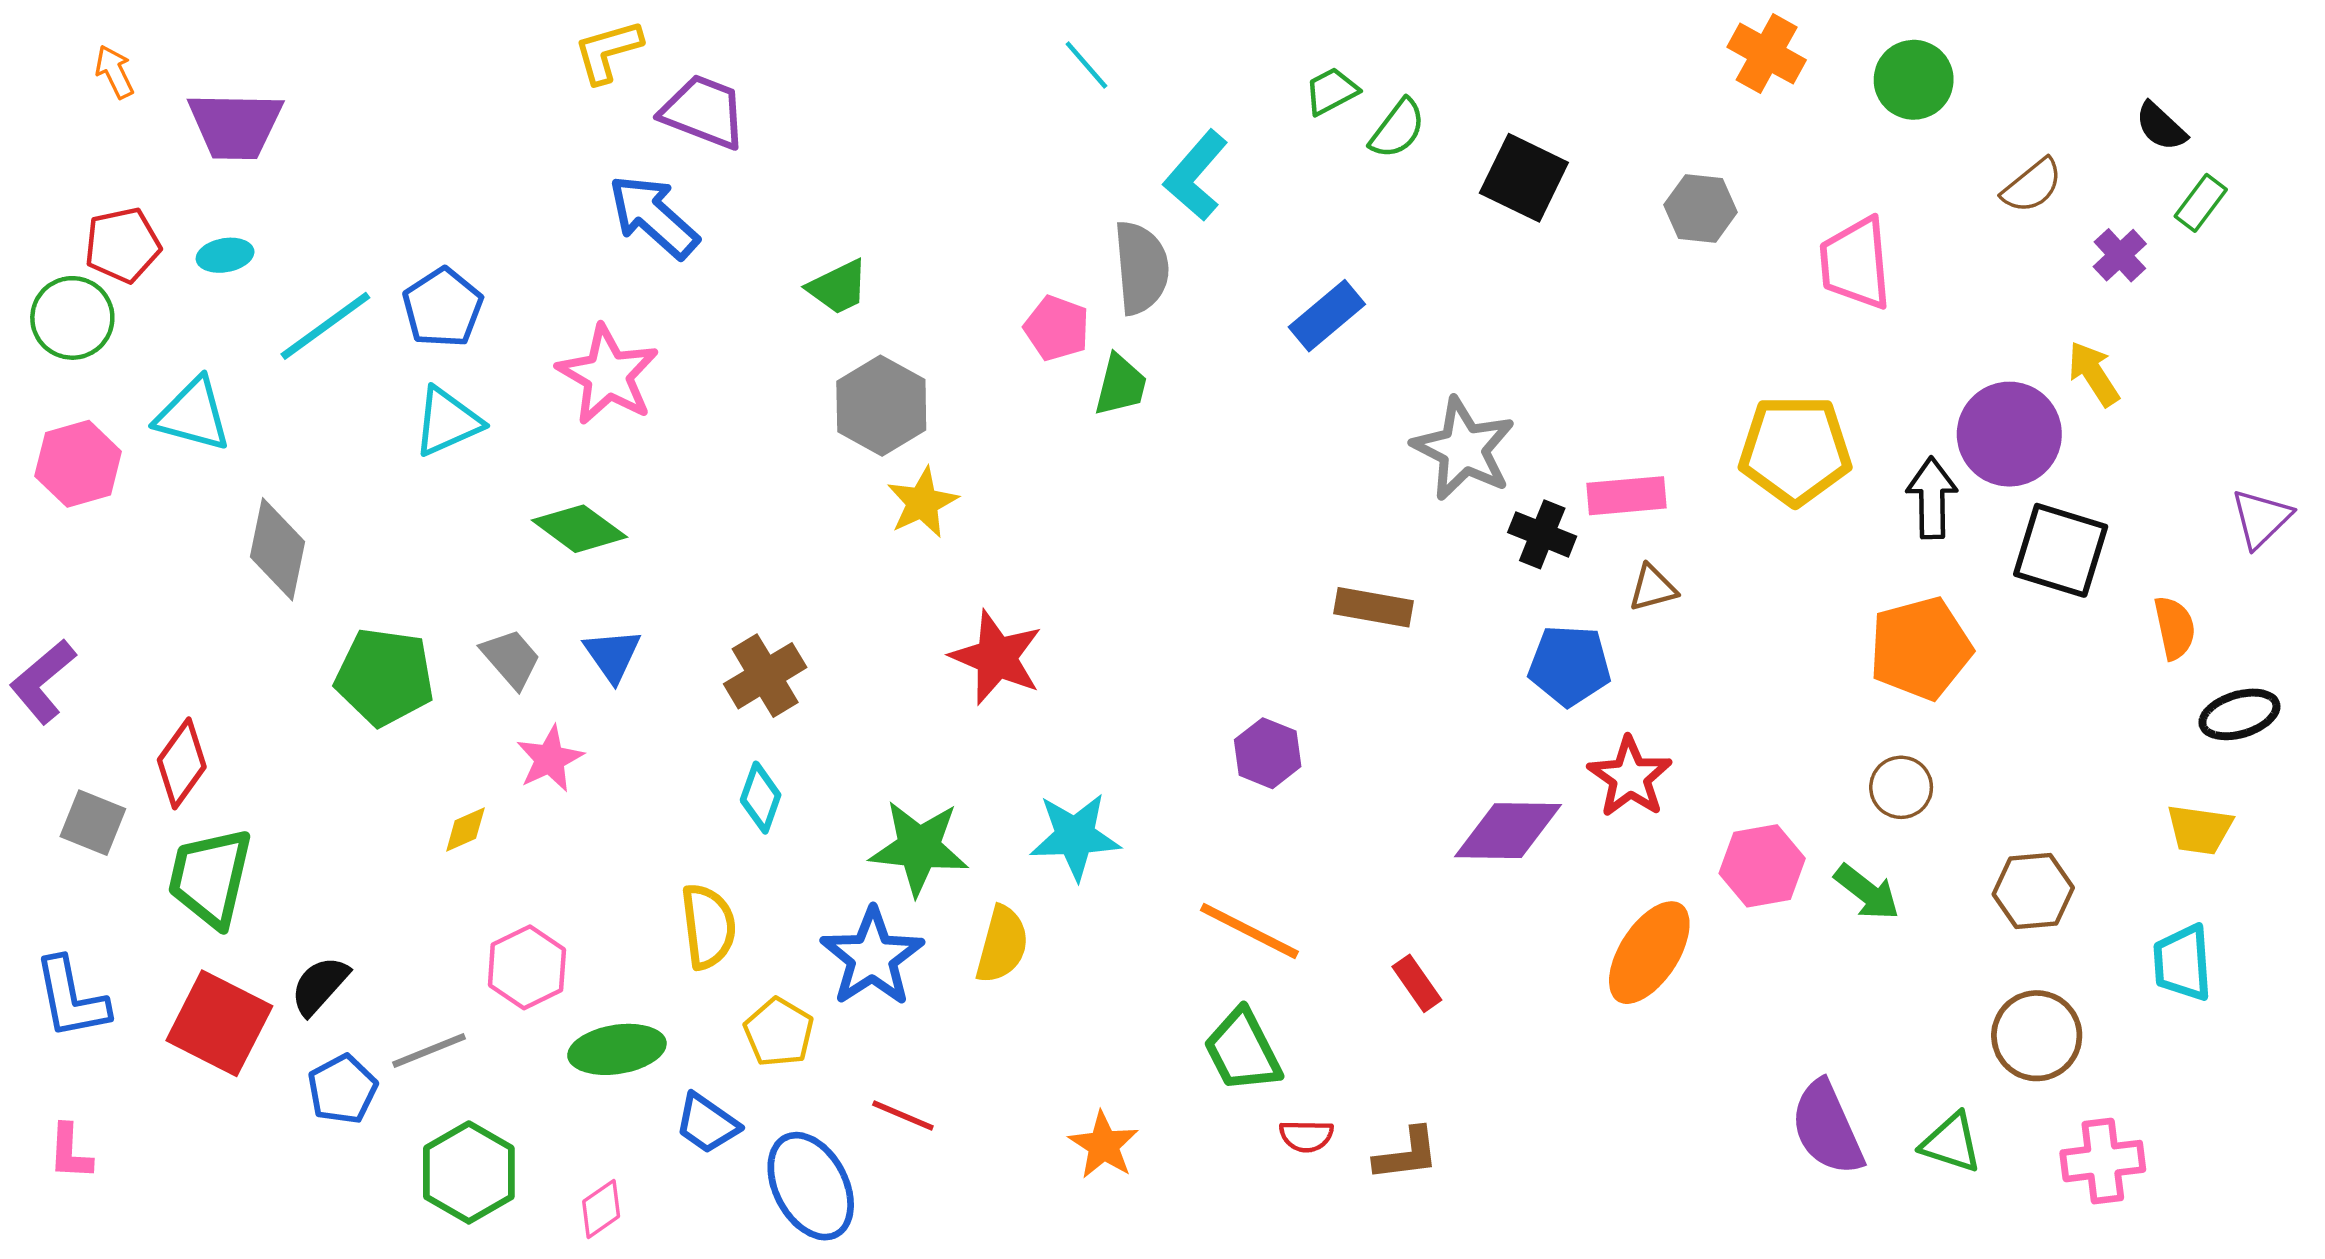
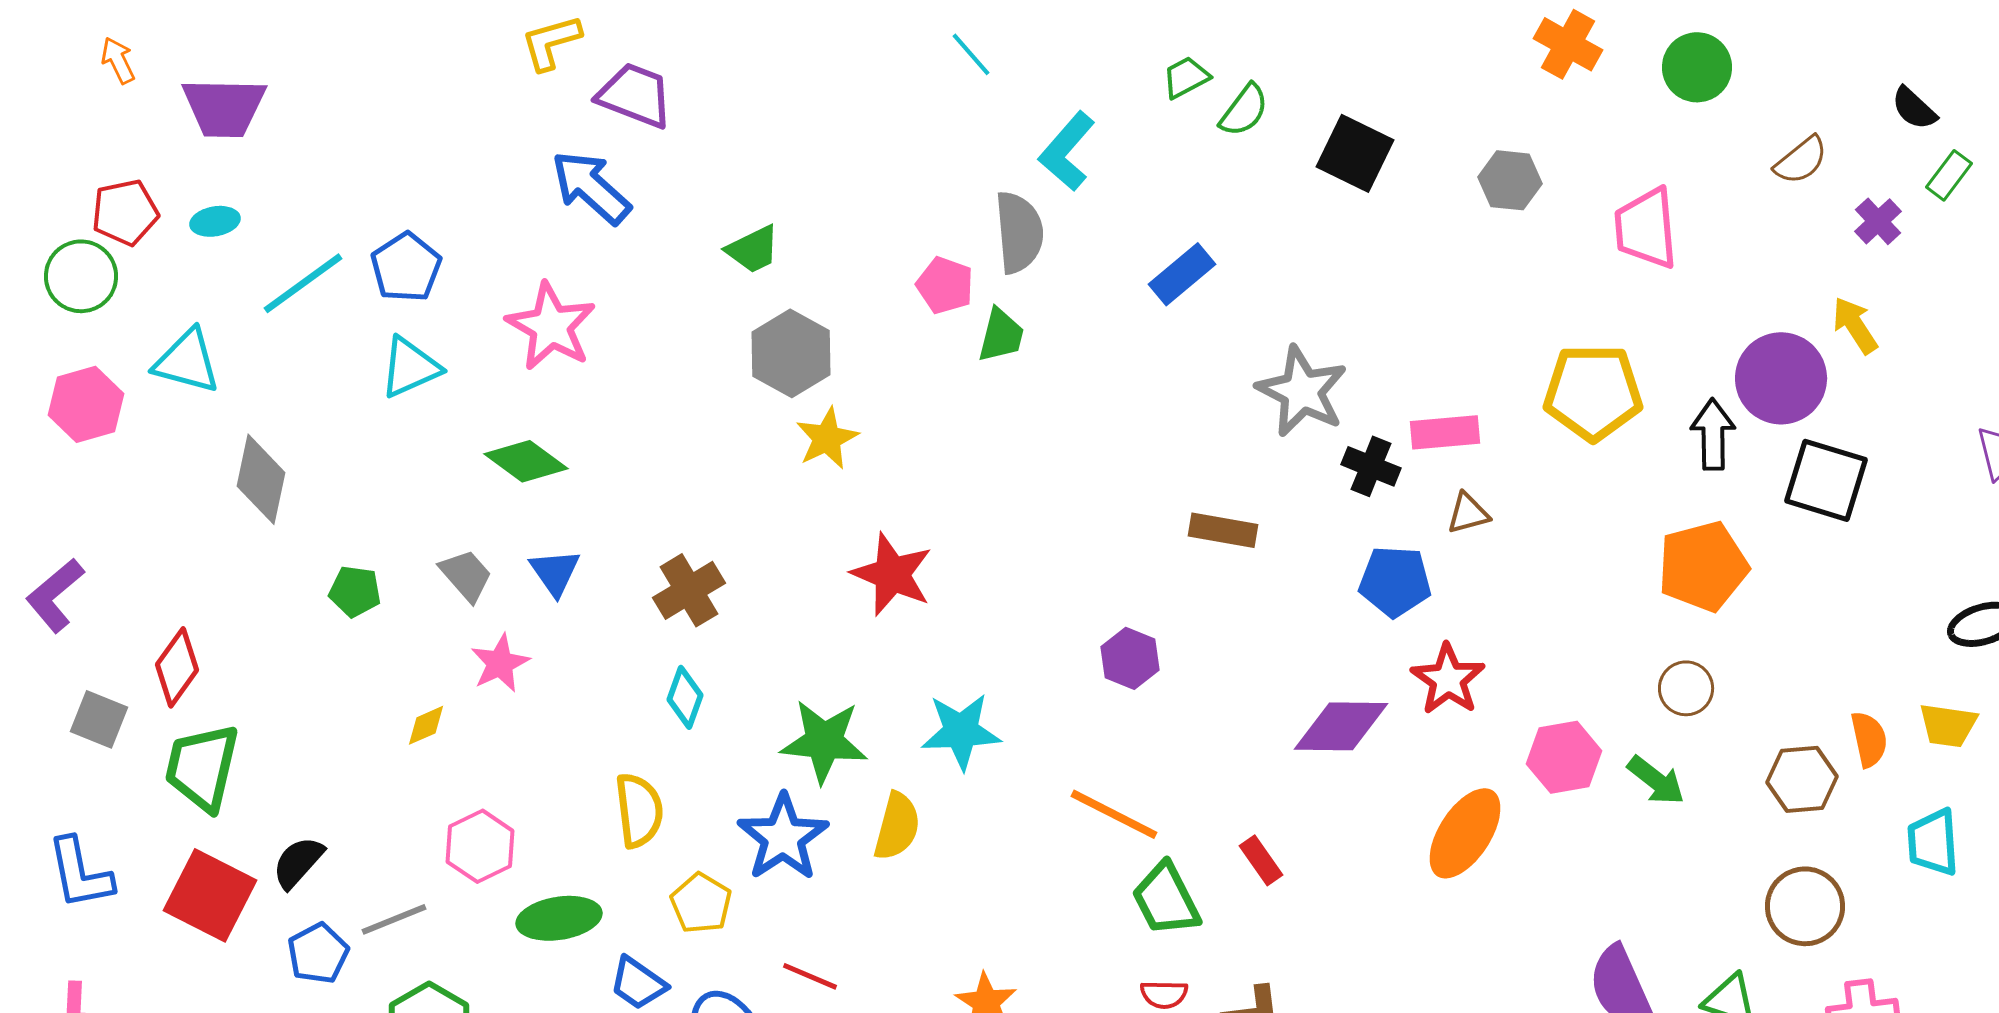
orange semicircle: (2175, 628) -> (1869, 739), moved
green pentagon: (385, 677) -> (355, 591), size x0.6
green trapezoid: (1243, 1051) -> (1166, 899), moved

